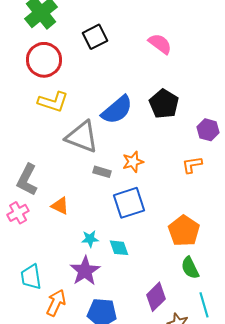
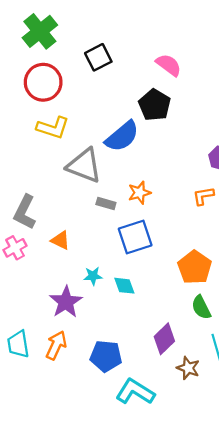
black pentagon: (164, 104) -> (155, 105), moved
purple star: (85, 271) -> (66, 302), moved
cyan trapezoid: (31, 277) -> (18, 344), moved

